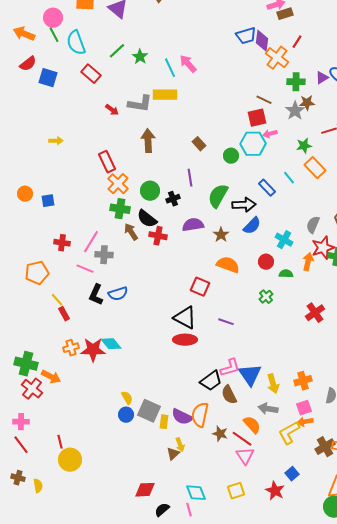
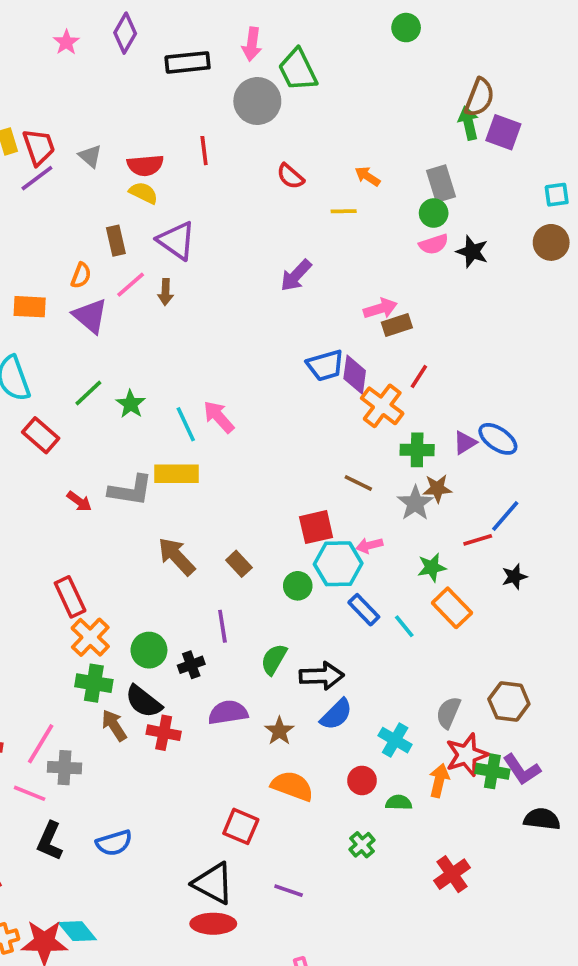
red square: (257, 118) -> (316, 527), moved
brown arrow: (148, 141) -> (177, 556), moved, turned -40
blue rectangle: (267, 188) -> (364, 610), moved
green semicircle: (218, 196) -> (274, 659), size x0.7
blue semicircle: (118, 294) -> (114, 843), moved

